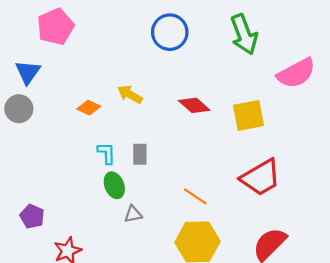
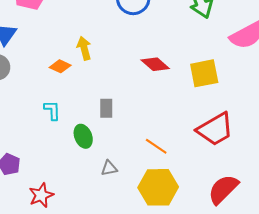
yellow arrow: (130, 94) -> (84, 48), moved, turned 45
cyan L-shape: (107, 153) -> (52, 110), moved
gray triangle: (133, 214) -> (109, 168), moved

